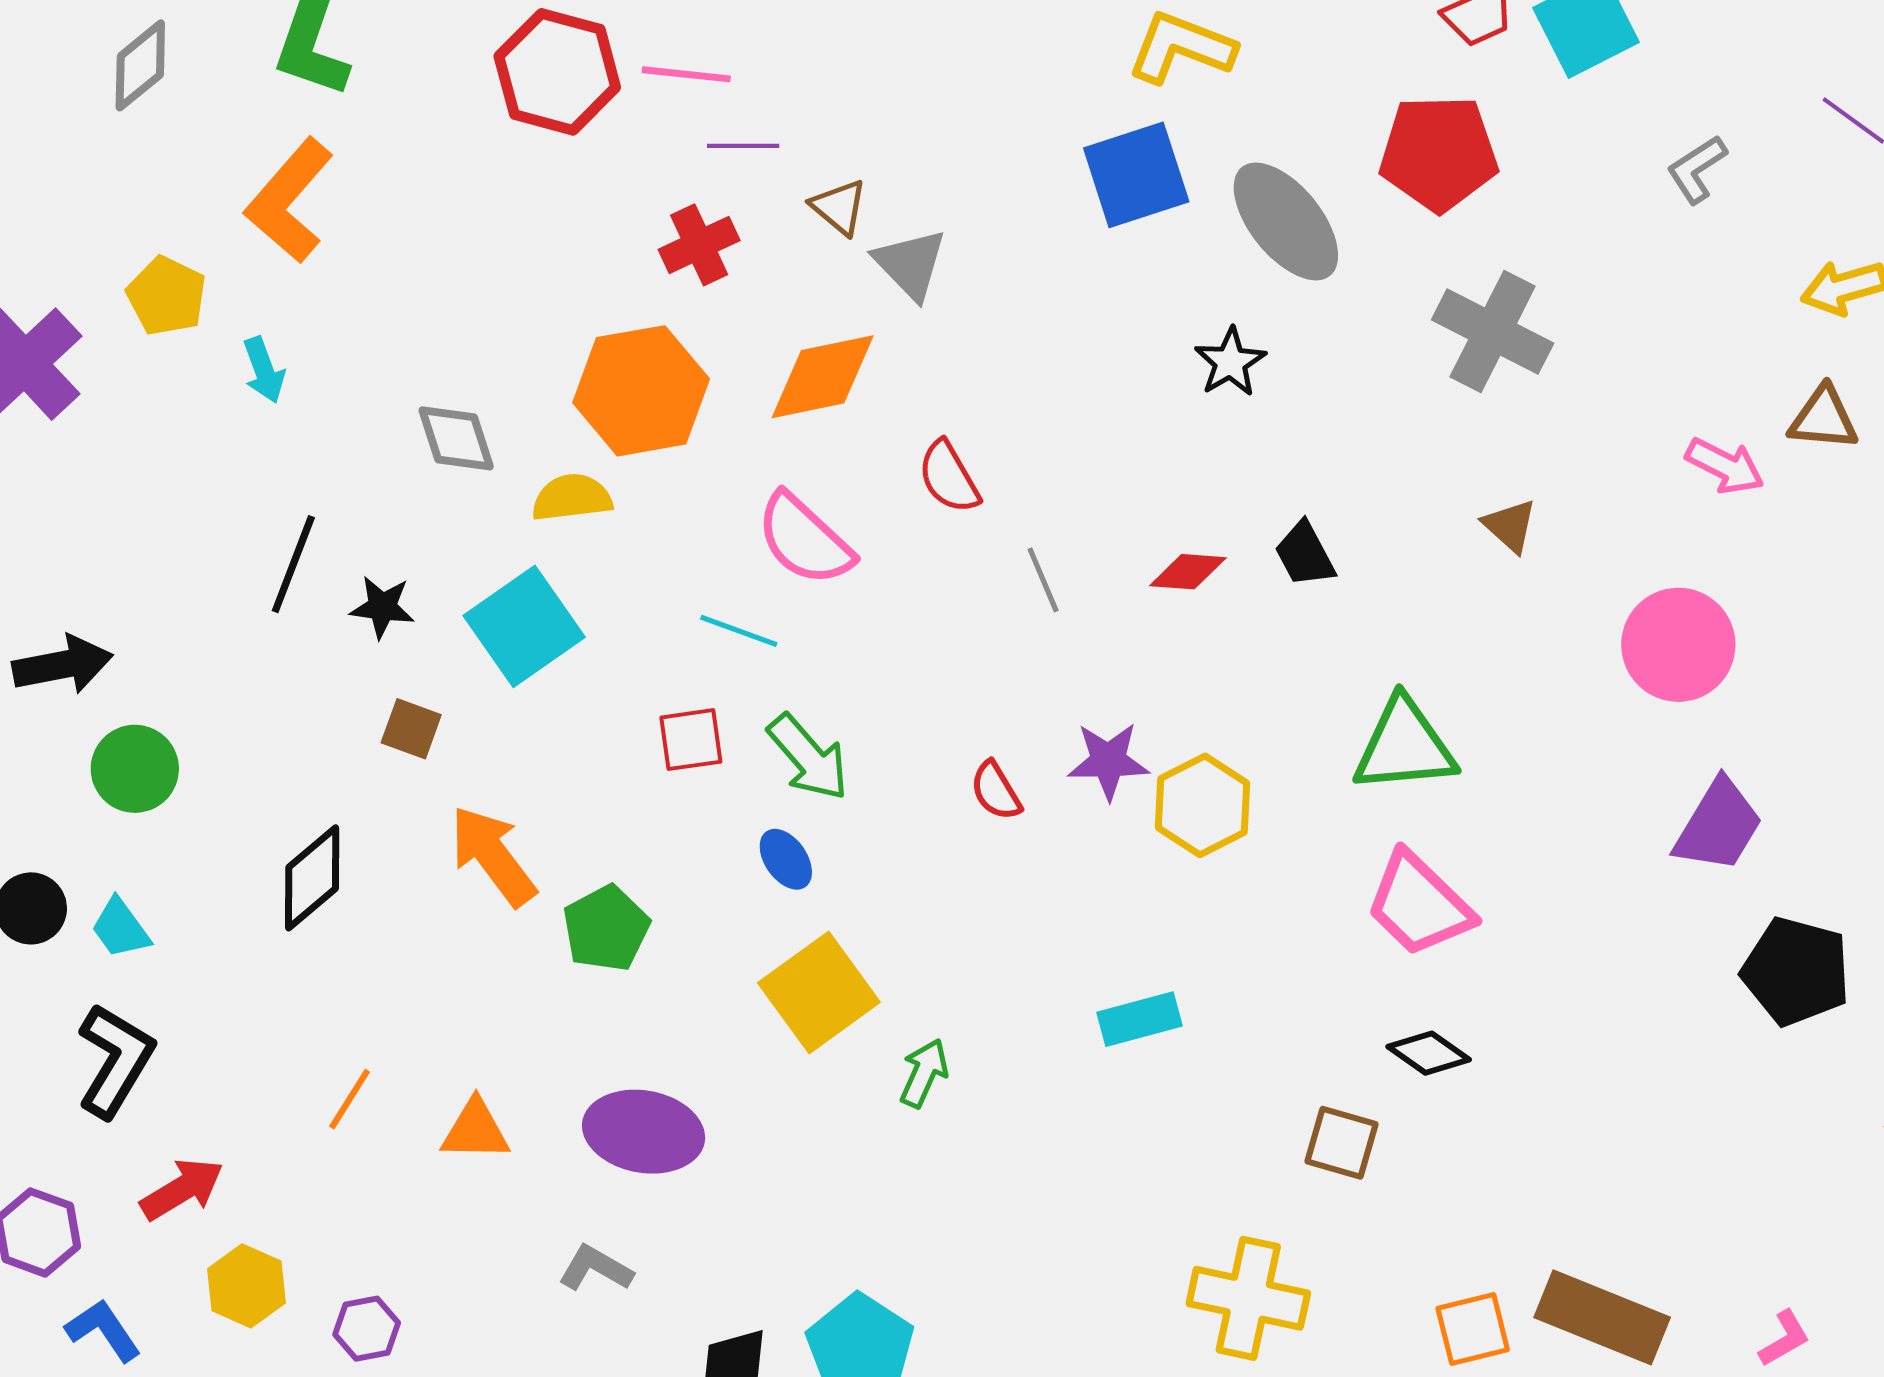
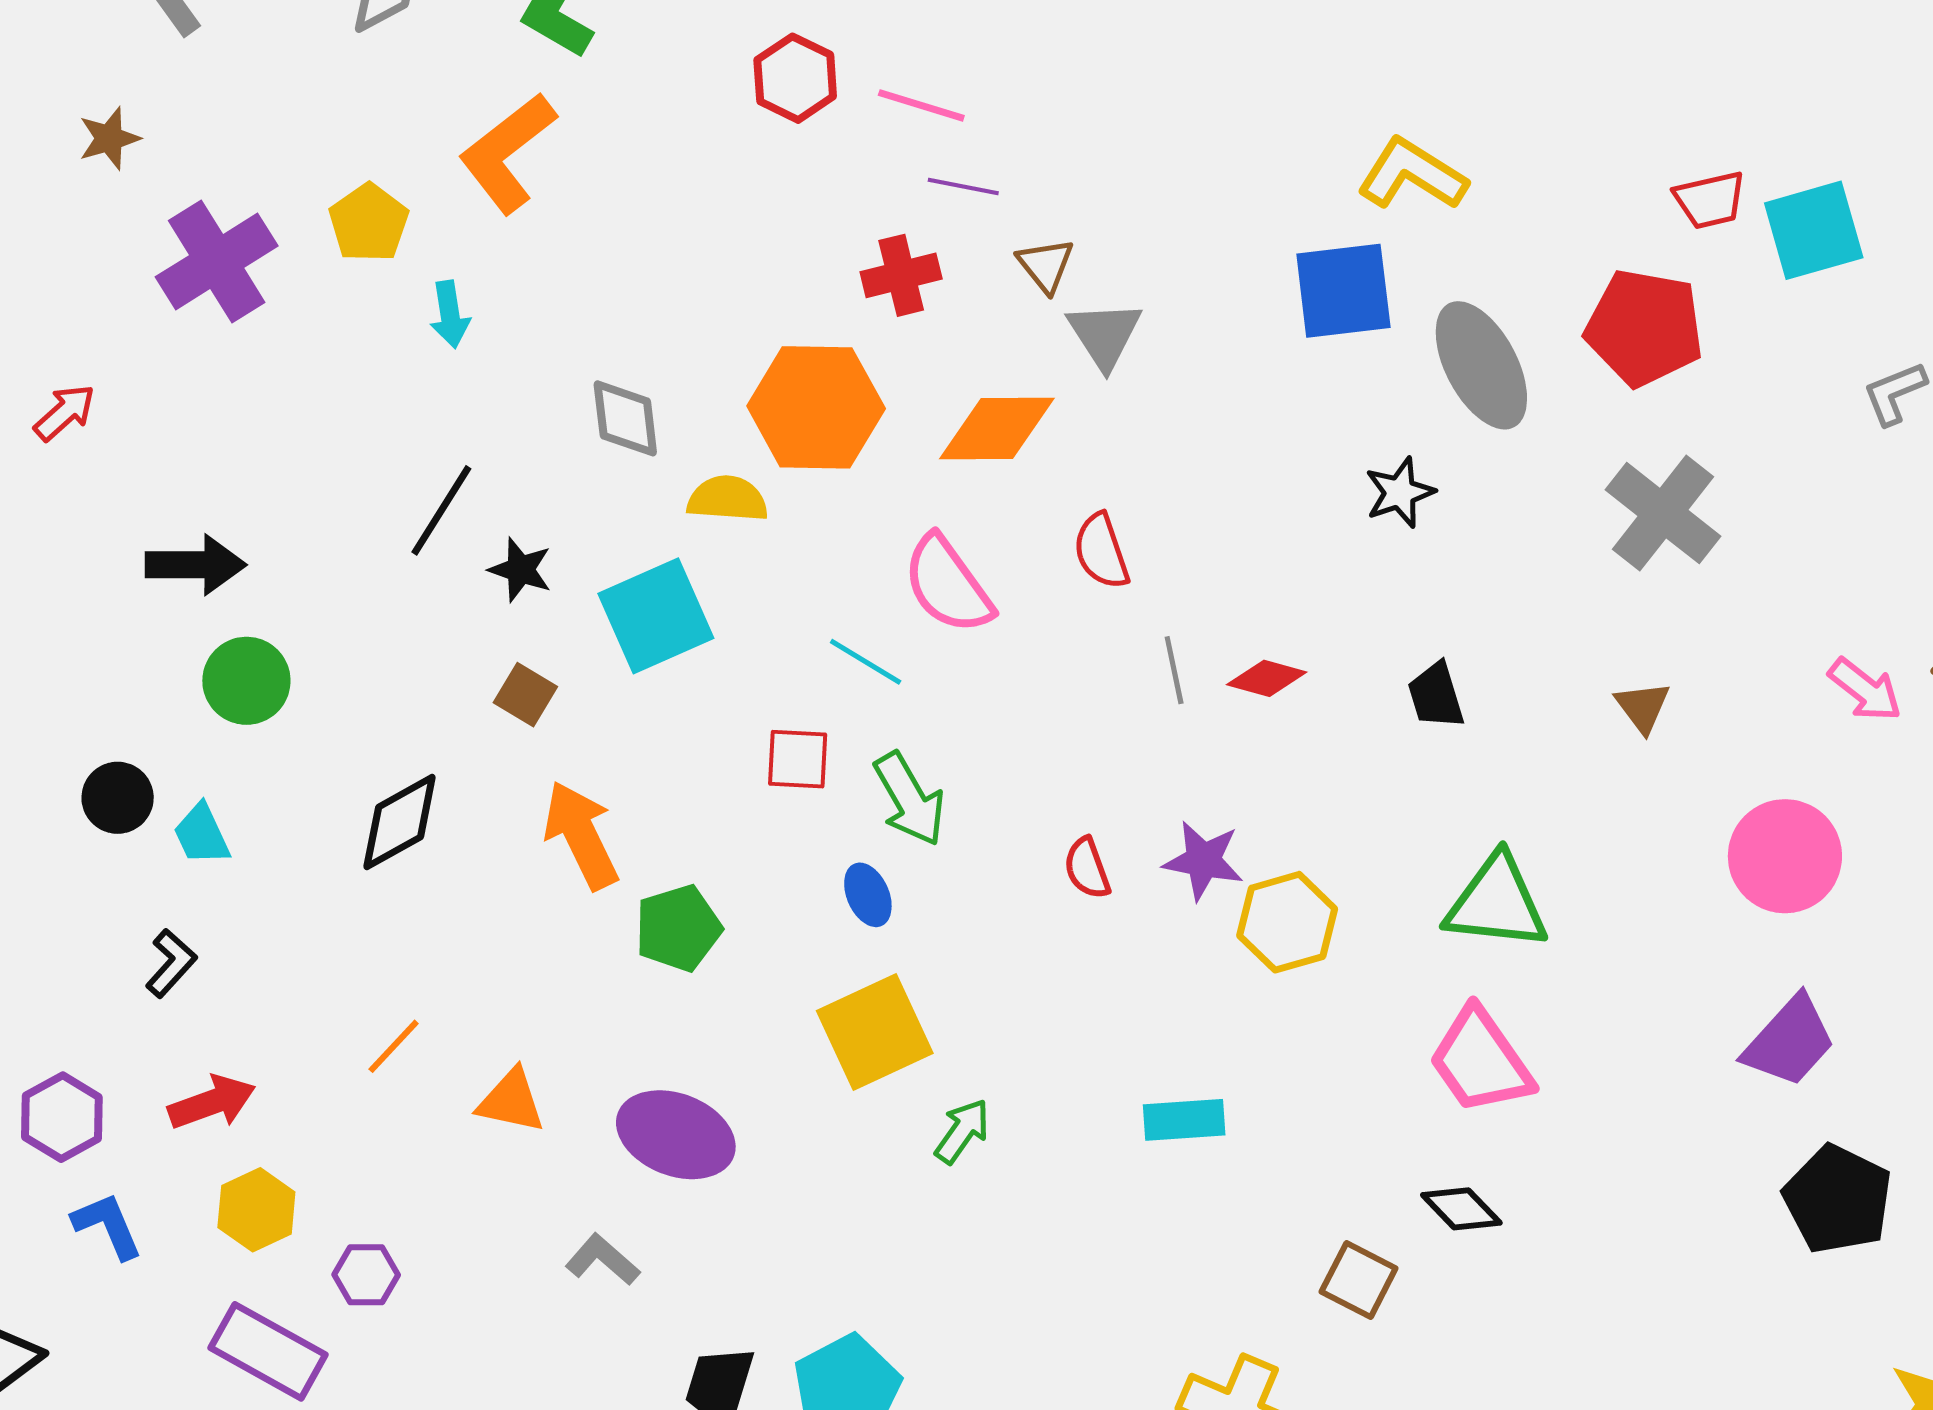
red hexagon: (557, 72) -> (795, 78), size x0.7
red diamond: (1188, 572) -> (1267, 678), moved
black L-shape: (115, 1060) -> (171, 963), size x0.6

